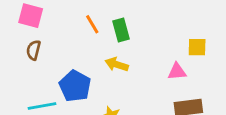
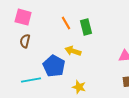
yellow arrow: (117, 64) -> (73, 51), moved

